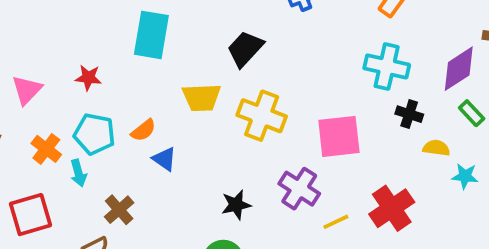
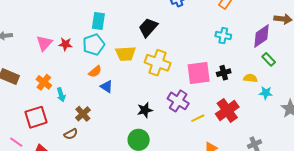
cyan rectangle: (151, 35) -> (98, 21), size x0.7
cyan cross: (387, 67) -> (223, 36), size x0.7
pink triangle: (27, 90) -> (44, 43), moved
black cross: (409, 114) -> (224, 73), moved, turned -32
cyan pentagon: (94, 134) -> (94, 45), moved, turned -30

